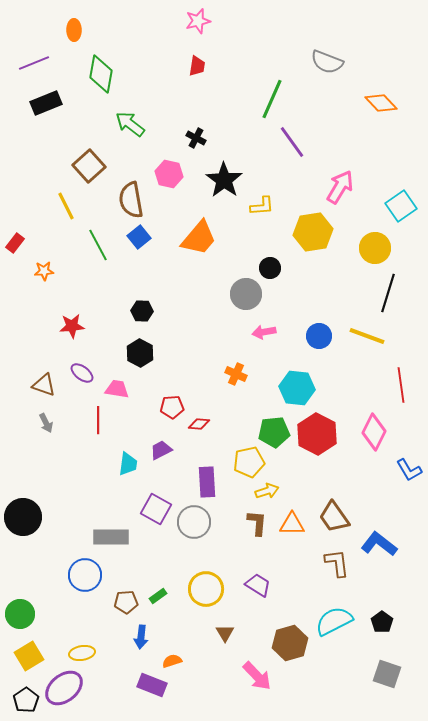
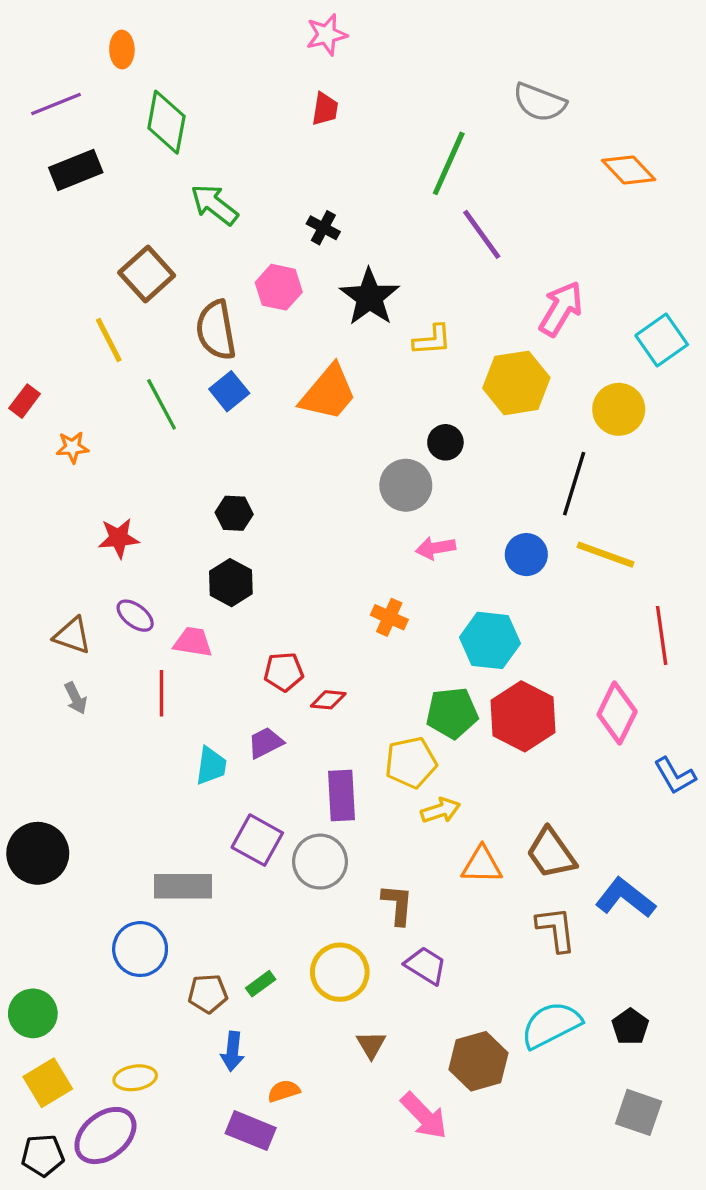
black line: (388, 293) -> (574, 484), moved
brown L-shape: (257, 523) -> (398, 904), moved
black pentagon: (26, 700) -> (43, 1155), turned 30

